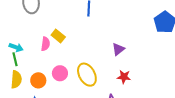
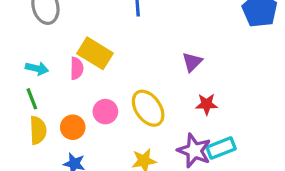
yellow rectangle: (58, 36) -> (95, 53), size x1.5
cyan arrow: (16, 47) -> (37, 68), moved

